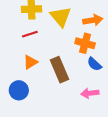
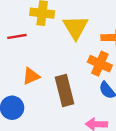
red line: (30, 34) -> (17, 36), moved

